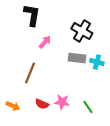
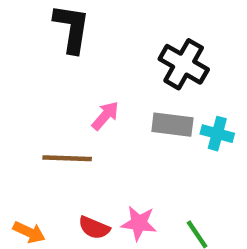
pink arrow: (45, 42) -> (105, 116), moved
brown line: (30, 73) -> (67, 158), turned 70

